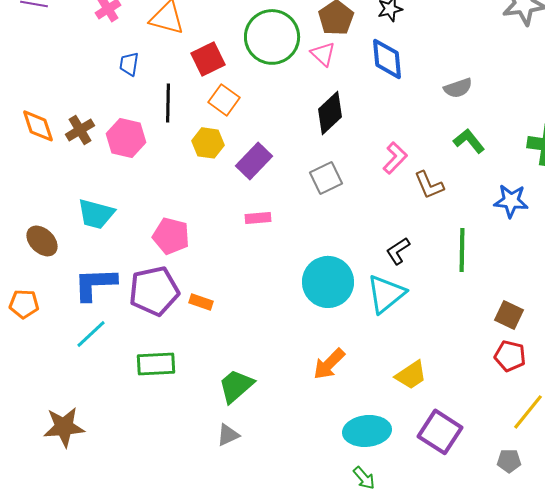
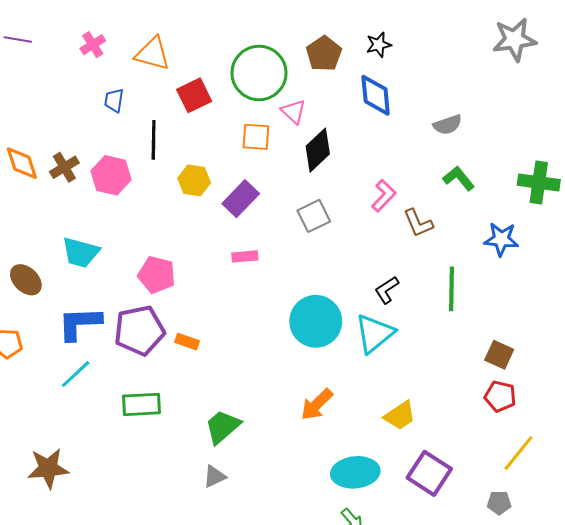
pink triangle: (323, 54) -> (293, 111), moved
orange square: (224, 100) -> (256, 137), moved, turned -32

